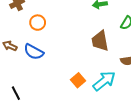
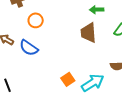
brown trapezoid: (100, 41) -> (88, 33), moved

